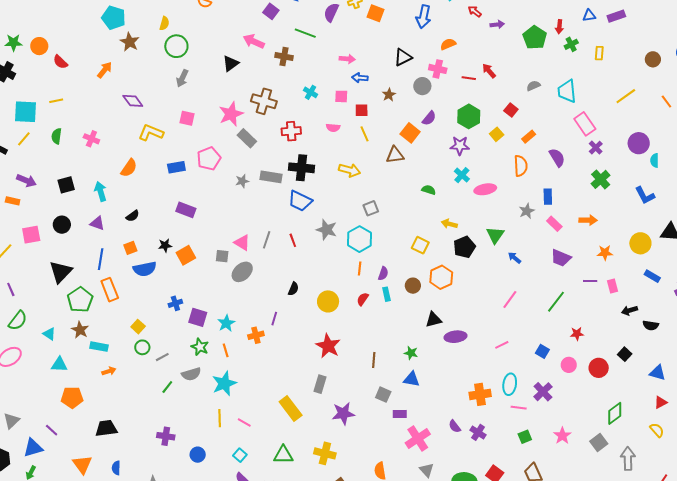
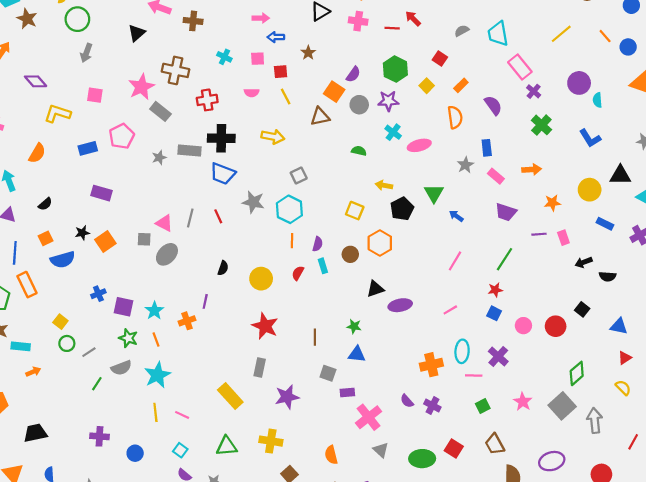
gray circle: (422, 86) -> (359, 105), moved
red star: (577, 334) -> (495, 290), moved
gray square: (599, 443) -> (562, 406), size x1.4

